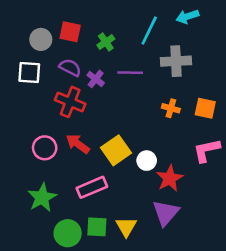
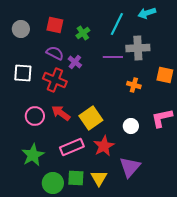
gray circle: (41, 39) -> (21, 29), moved
white square: (29, 73) -> (23, 73), moved
purple line: (130, 73) -> (113, 57), moved
orange square: (205, 108) -> (165, 75), moved
white circle: (147, 161) -> (131, 126), moved
red star: (170, 178) -> (104, 146), moved

